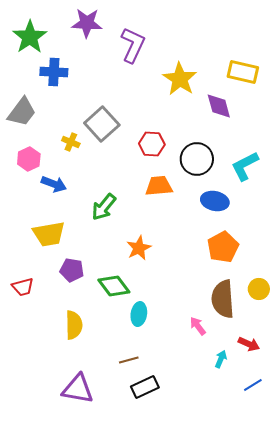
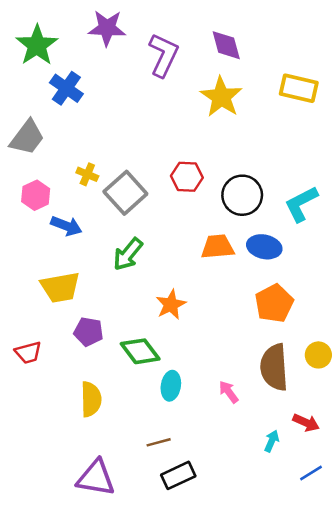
blue cross: (54, 72) -> (66, 88), turned 32
purple diamond: (219, 106) -> (226, 45), moved
gray square: (102, 124) -> (125, 193), moved
orange trapezoid: (159, 186) -> (218, 247), moved
pink arrow: (198, 326) -> (229, 392), moved

